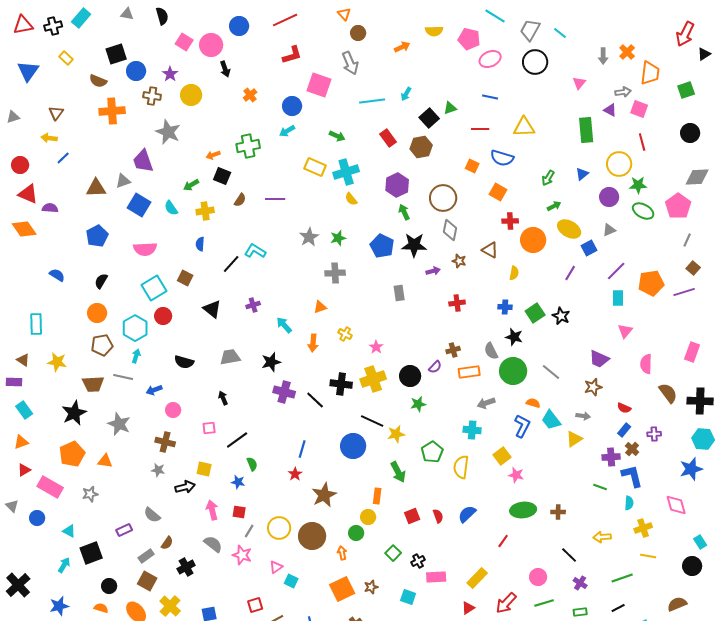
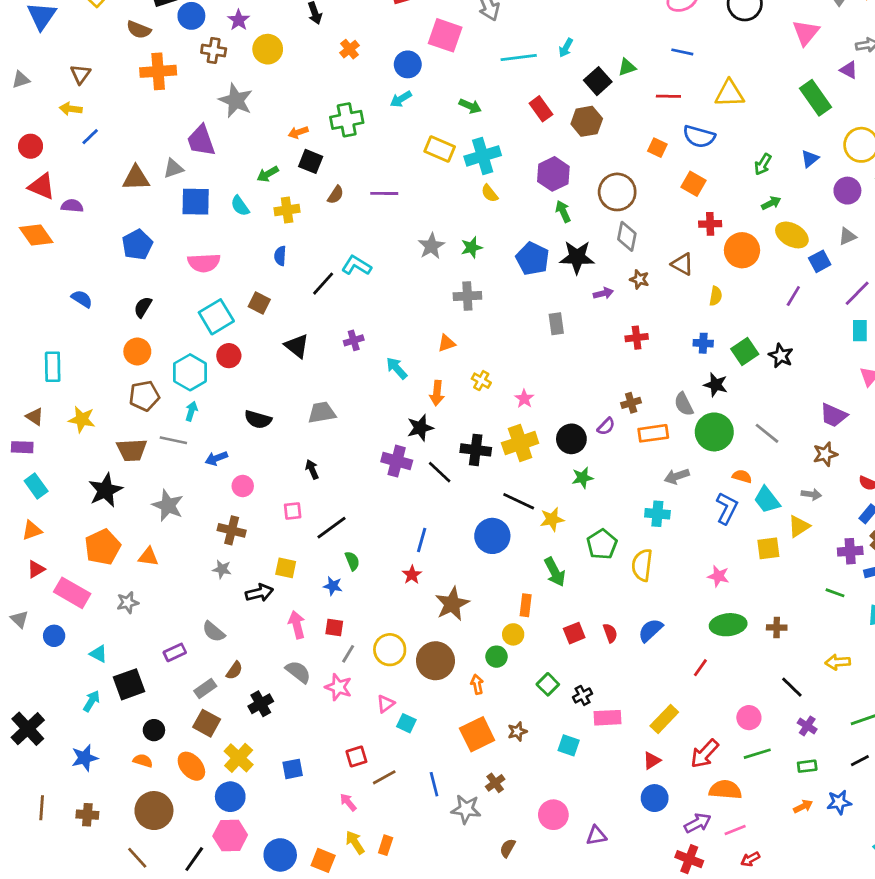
pink triangle: (579, 83) -> (806, 33), size x1.5
green rectangle: (586, 130) -> (815, 98), turned -30
blue square: (139, 205) -> (196, 202), turned -30
black star: (271, 362) -> (420, 428), moved
yellow square: (502, 456) -> (768, 548), moved, turned 30

